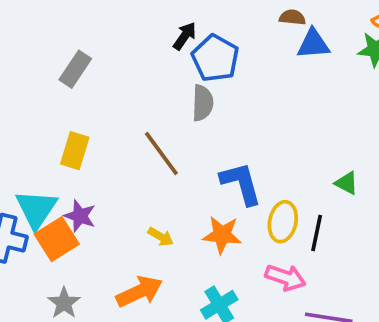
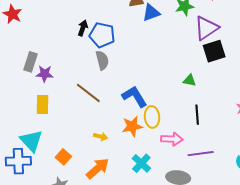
purple star: (80, 216) -> (45, 74), moved
yellow ellipse: (283, 222) -> (152, 117), moved
black line: (317, 233) -> (197, 115), moved
orange square: (57, 239) -> (63, 157), moved, size x0.7

